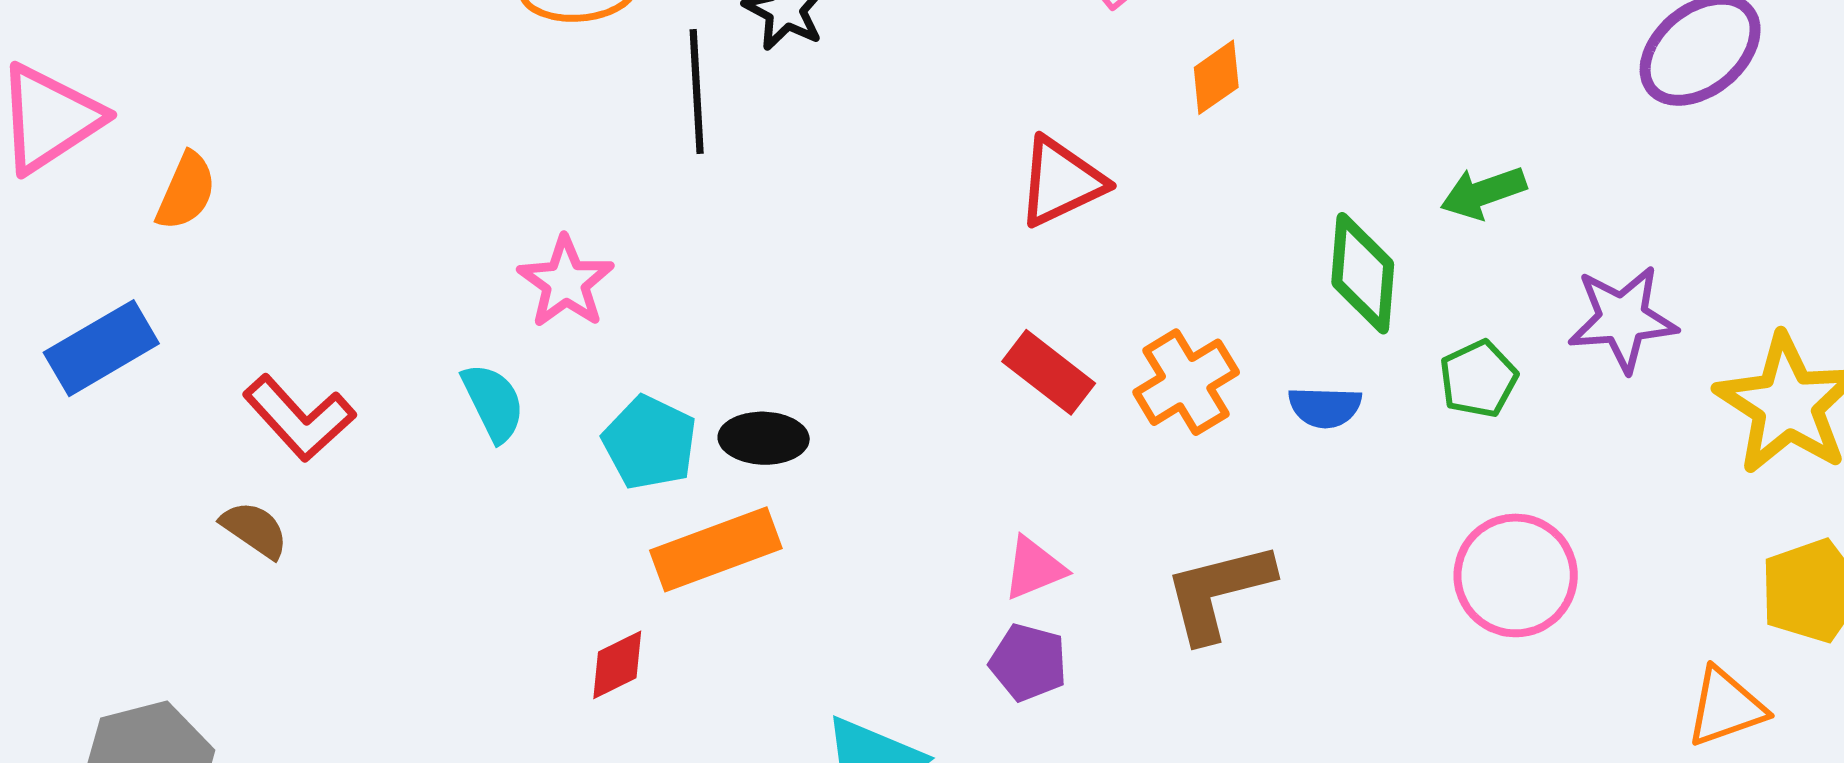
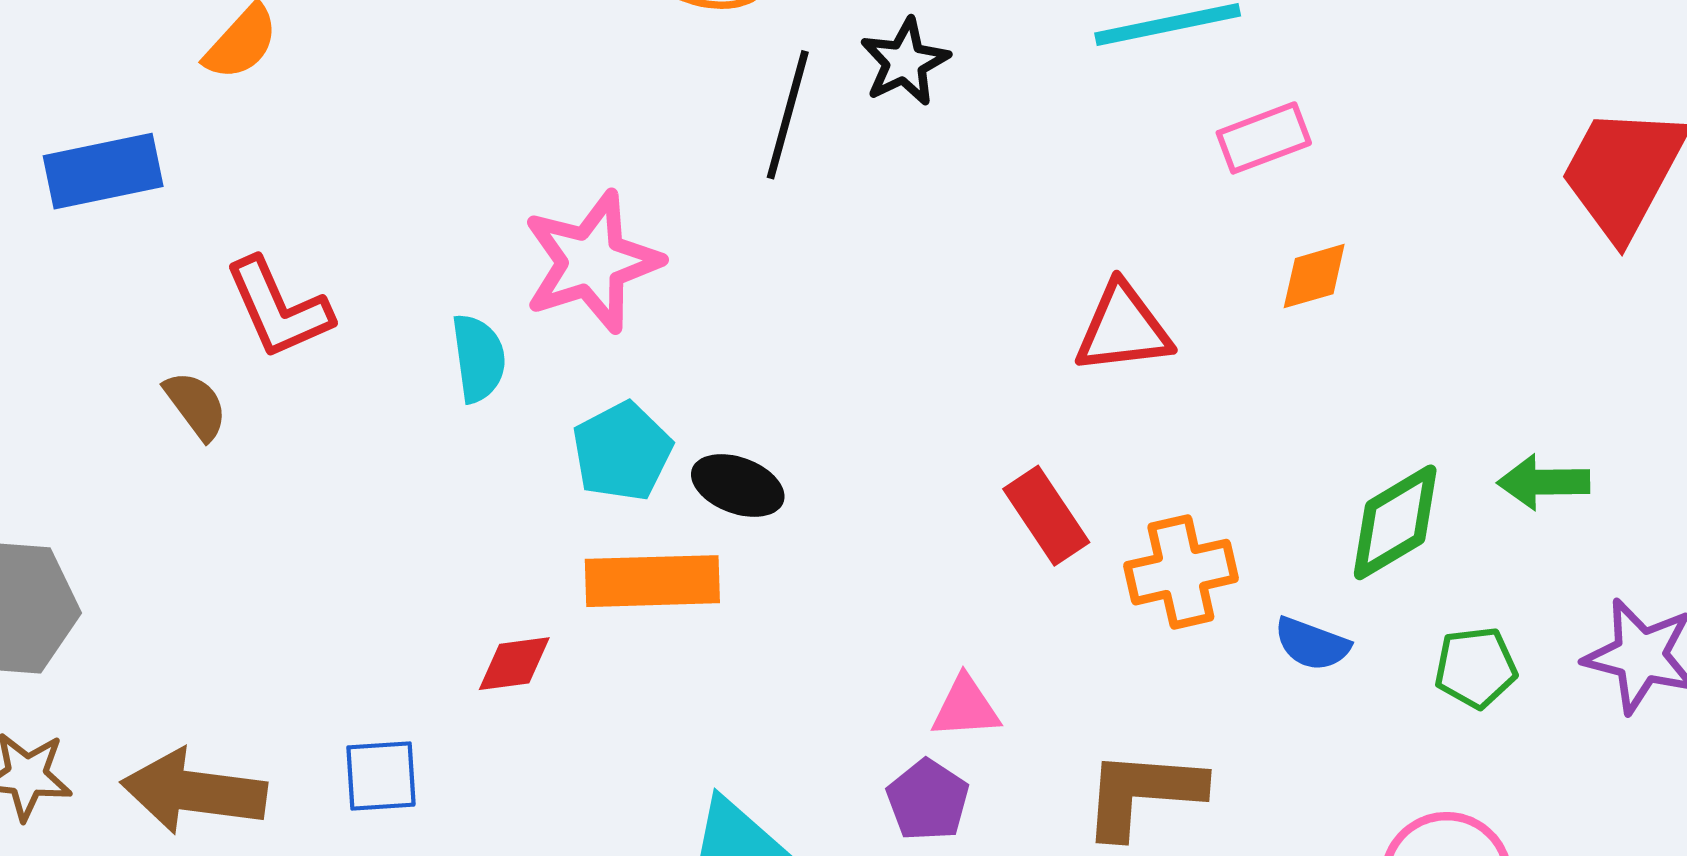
green diamond: (1363, 273) -> (1395, 522), turned 36
pink star: (566, 282) -> (592, 262), size x1.4

